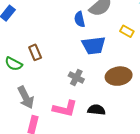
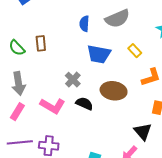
blue semicircle: (80, 19) -> (84, 24), moved
black semicircle: (96, 110) -> (84, 104), moved

